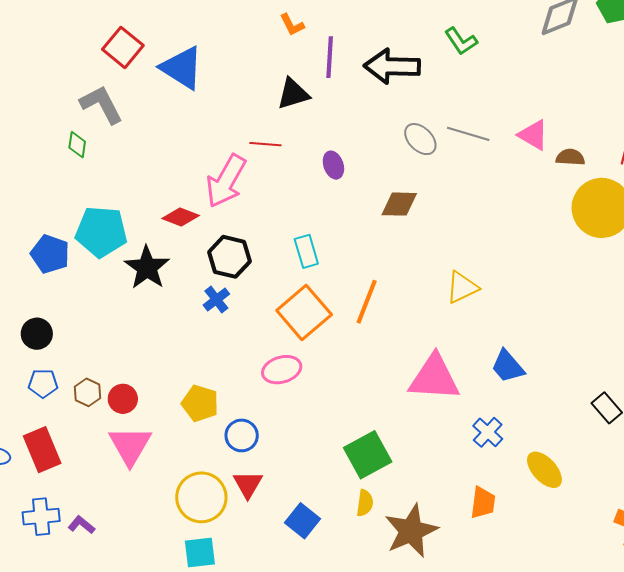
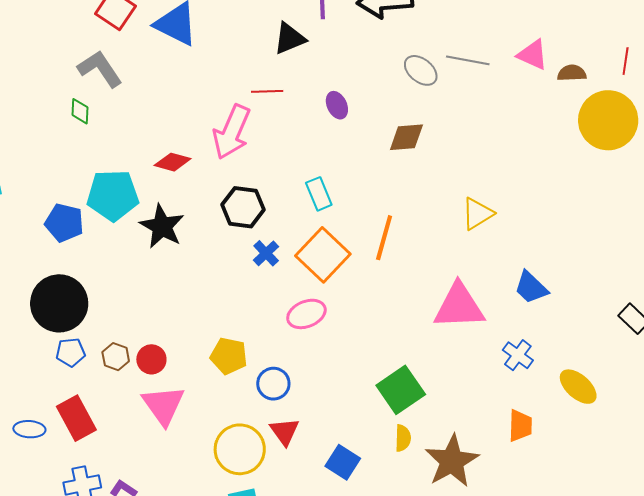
red diamond: (181, 217) -> (173, 162), moved
blue cross: (216, 299) -> (266, 253), moved
black circle: (37, 334) -> (59, 303), size x1.8

